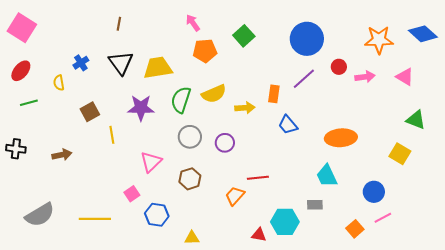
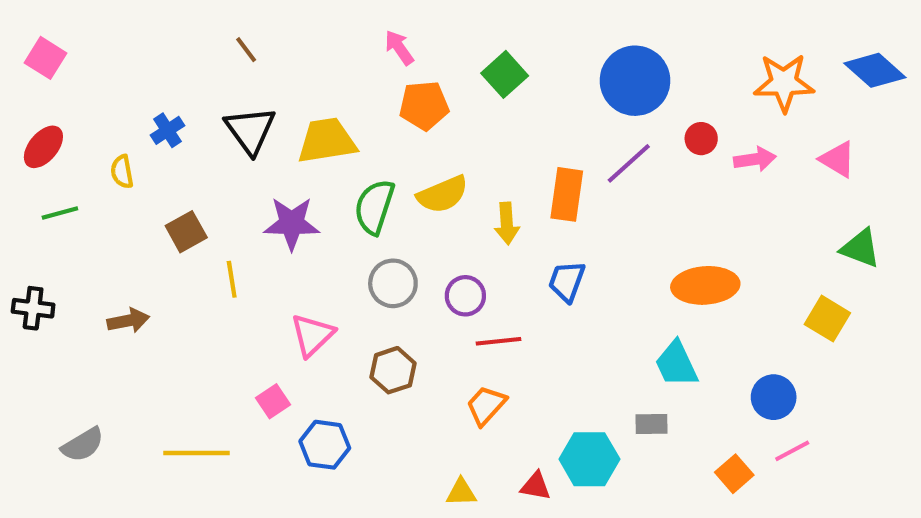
brown line: (119, 24) -> (246, 50), turned -48
pink square: (22, 28) -> (45, 58), size x0.7
orange rectangle: (274, 94) -> (567, 194), size x1.4
yellow arrow: (245, 108) -> (507, 223), turned 90
blue trapezoid: (288, 125) -> (567, 281), moved, turned 60
red line: (258, 178) -> (498, 341), moved
gray semicircle: (40, 215) -> (83, 445), size x0.7
yellow triangle: (192, 238) -> (461, 492), moved

